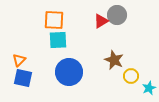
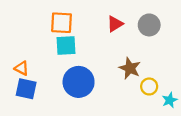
gray circle: (117, 15) -> (149, 25), moved
orange triangle: (19, 60) -> (22, 68), turned -48

